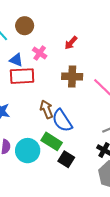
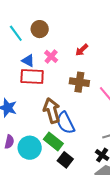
brown arrow: (47, 109) -> (52, 111), size x1.4

